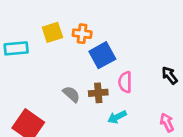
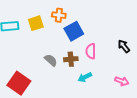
yellow square: (52, 32) -> (36, 23), moved
pink arrow: (167, 122) -> (122, 81), turned 136

